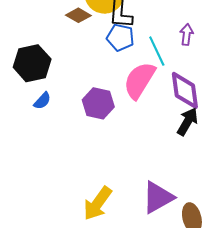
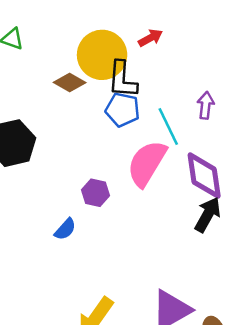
blue semicircle: (42, 101) -> (65, 229), moved
purple hexagon: (98, 103) -> (95, 193), size x0.7

